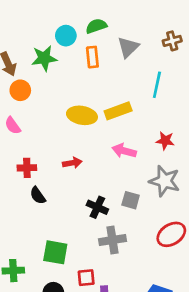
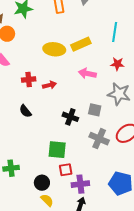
cyan line: (157, 85) -> (115, 32), moved
red cross: (27, 168) -> (29, 80), moved
gray cross: (112, 240) -> (99, 139), moved, turned 36
green square: (55, 252) -> (57, 150), moved

